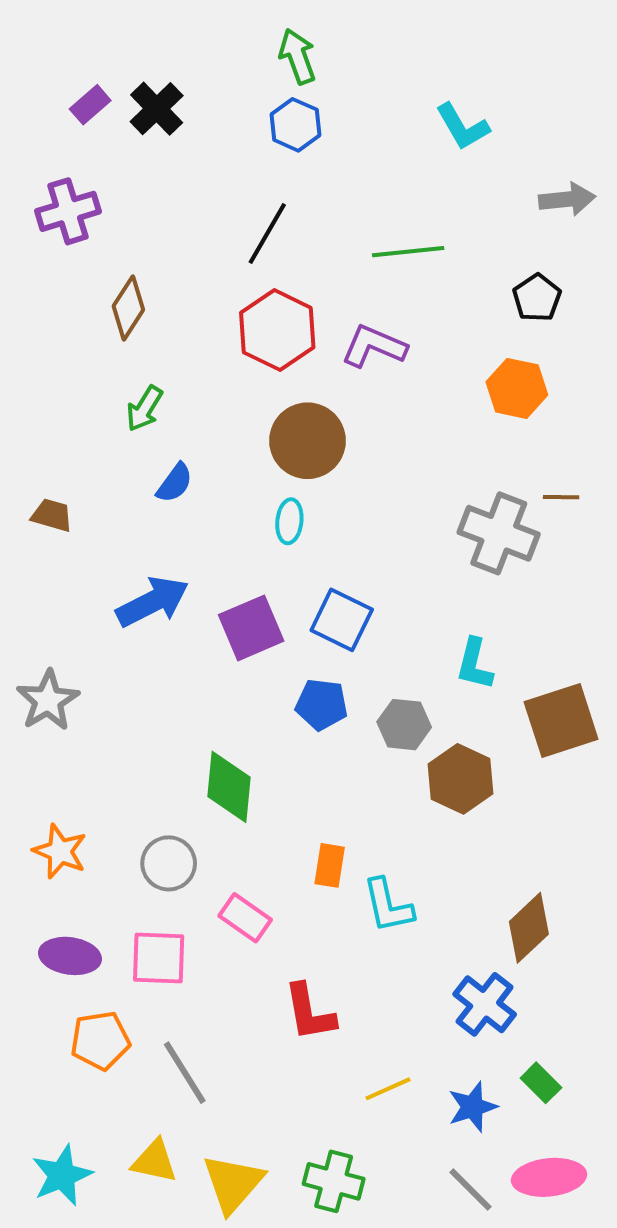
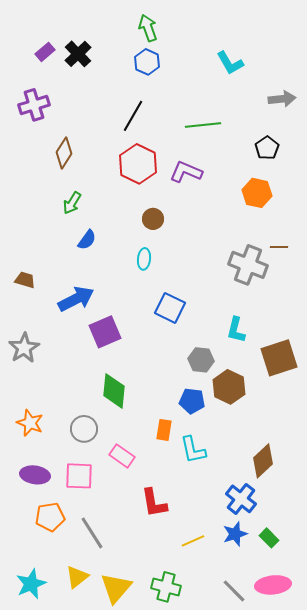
brown circle: (307, 441) -> (153, 219), size x0.6
brown trapezoid: (52, 515) -> (25, 280), moved
purple square: (251, 628) -> (105, 332), moved
blue pentagon: (322, 704) -> (192, 401), moved
blue star: (473, 1107) -> (235, 534), moved
yellow triangle: (155, 1161) -> (77, 577), turned -50

